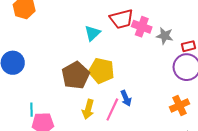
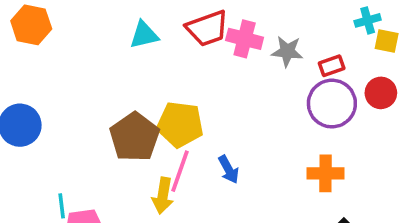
cyan triangle: (92, 33) -> (144, 35), moved, turned 36
orange cross: (179, 105) -> (325, 173), turned 30
pink line: (112, 110) -> (180, 171), moved

